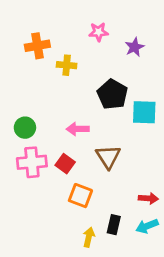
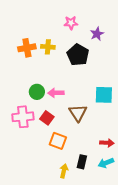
orange cross: (37, 46) -> (27, 48), moved
black pentagon: (112, 94) -> (78, 55), moved
cyan square: (144, 112) -> (104, 95), moved
green circle: (25, 128) -> (37, 92), moved

